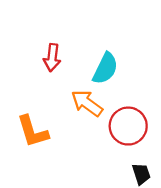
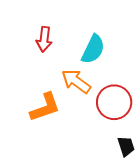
orange L-shape: (33, 131) -> (45, 107), moved, turned -92

